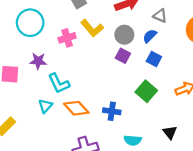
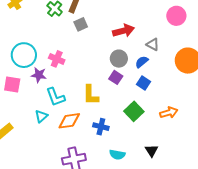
cyan circle: (30, 23) -> (24, 55), moved
yellow L-shape: (92, 28) -> (91, 95), moved, turned 35
pink cross: (67, 38) -> (57, 59), moved, turned 35
orange diamond: (76, 108) -> (69, 121), turned -60

